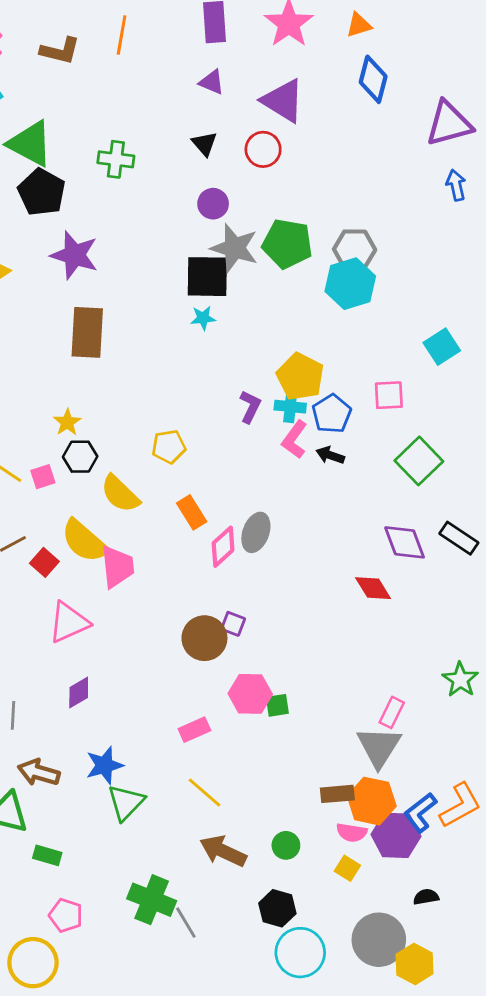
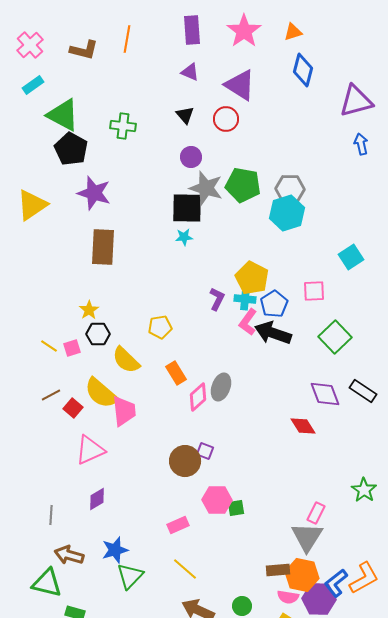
black arrow: (330, 455) -> (273, 333), size x1.8

